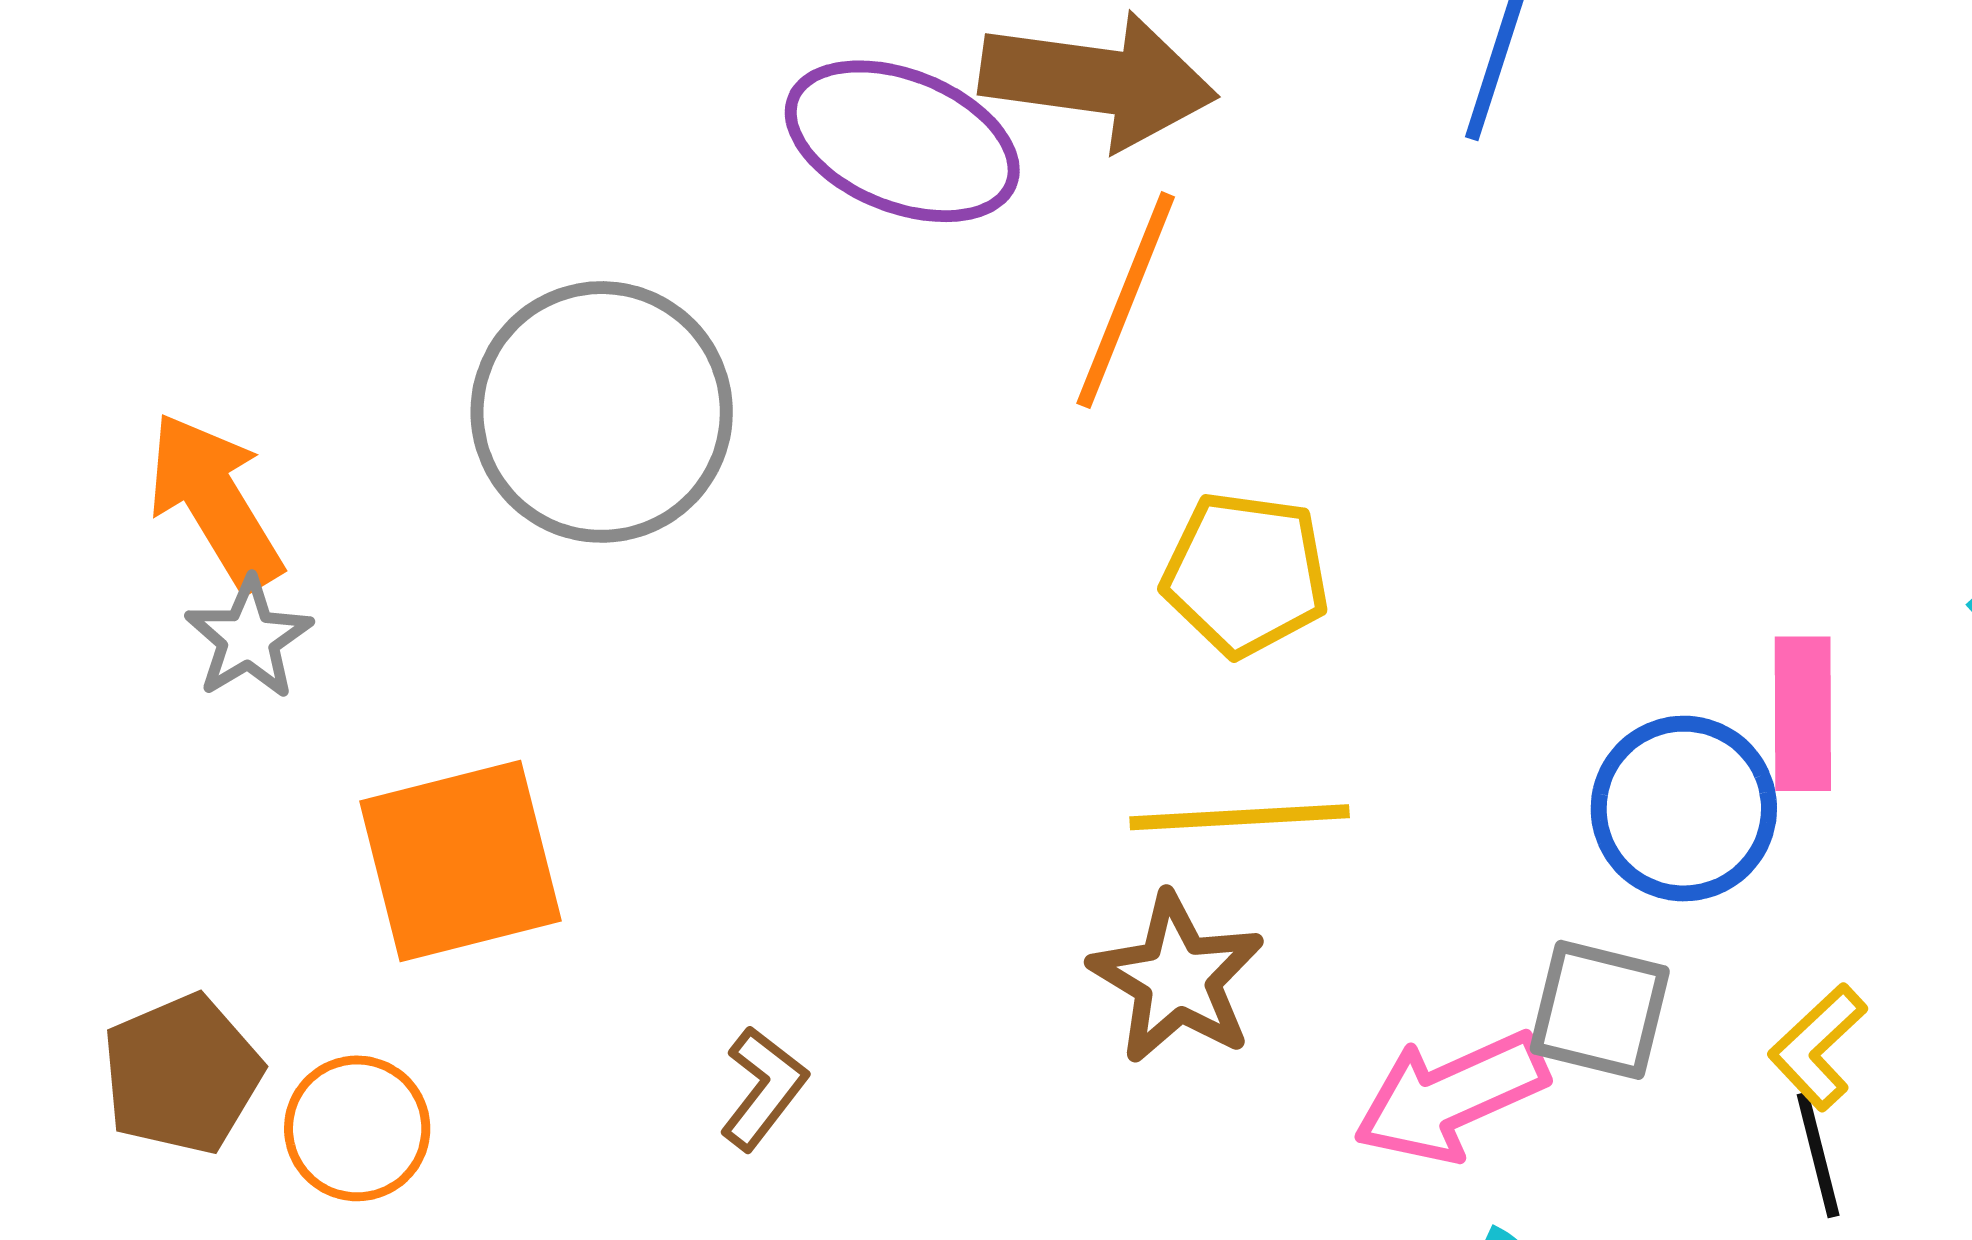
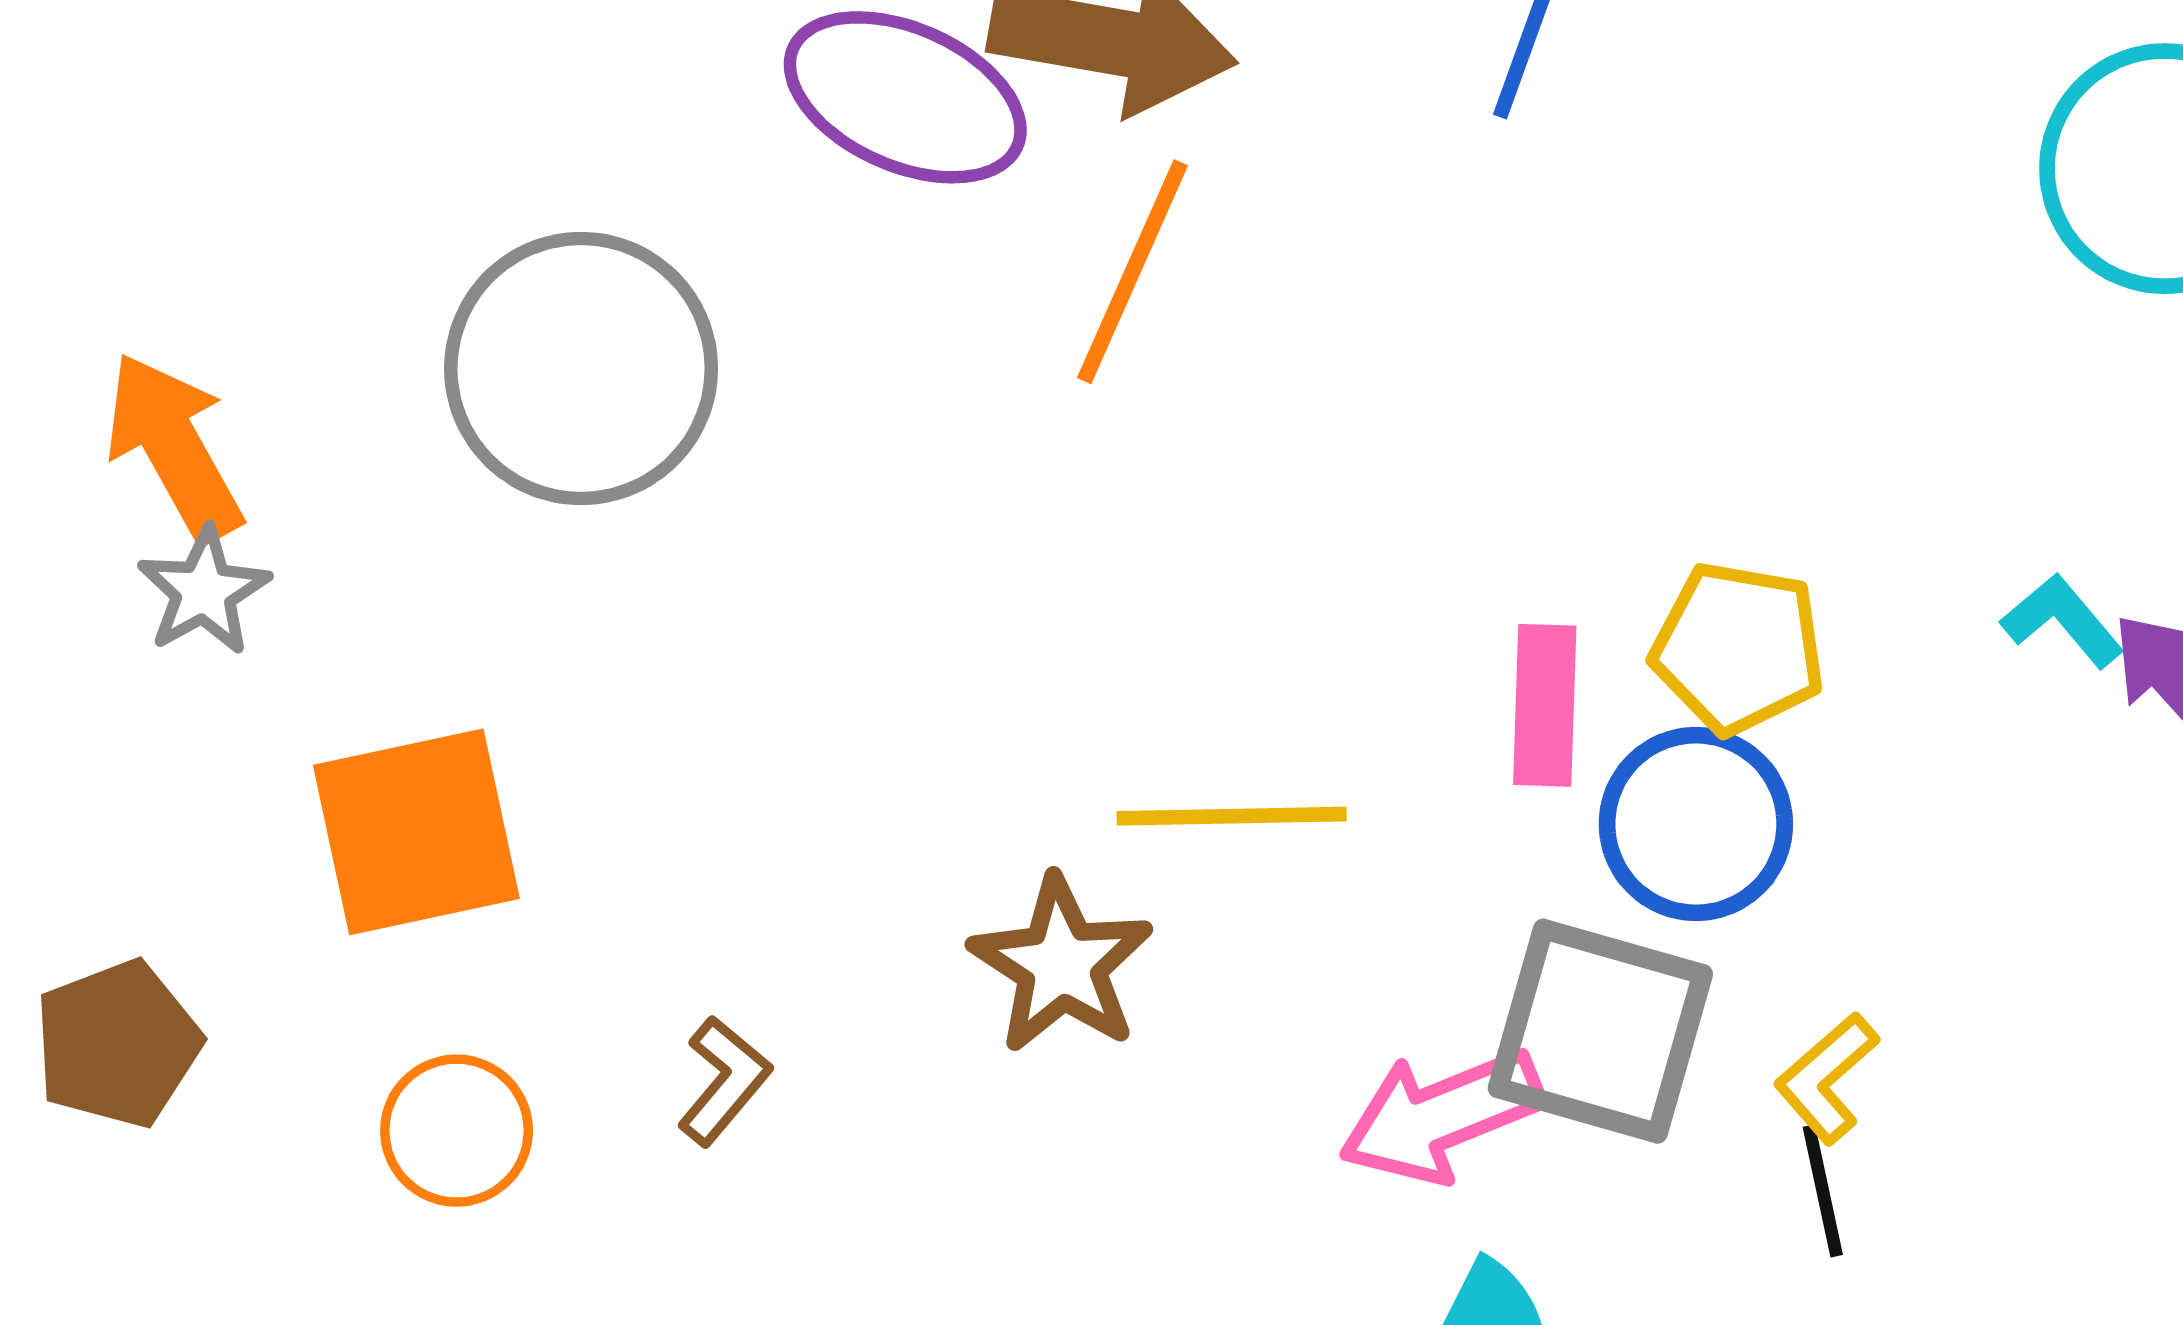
yellow pentagon: (1246, 574) -> (1738, 648), moved
pink rectangle: (1803, 714) -> (1545, 705), moved
brown star: (1177, 978) -> (1061, 965), moved
gray square: (1600, 1010) -> (1600, 1031), size x1.5
orange circle: (357, 1128) -> (457, 1131), moved

